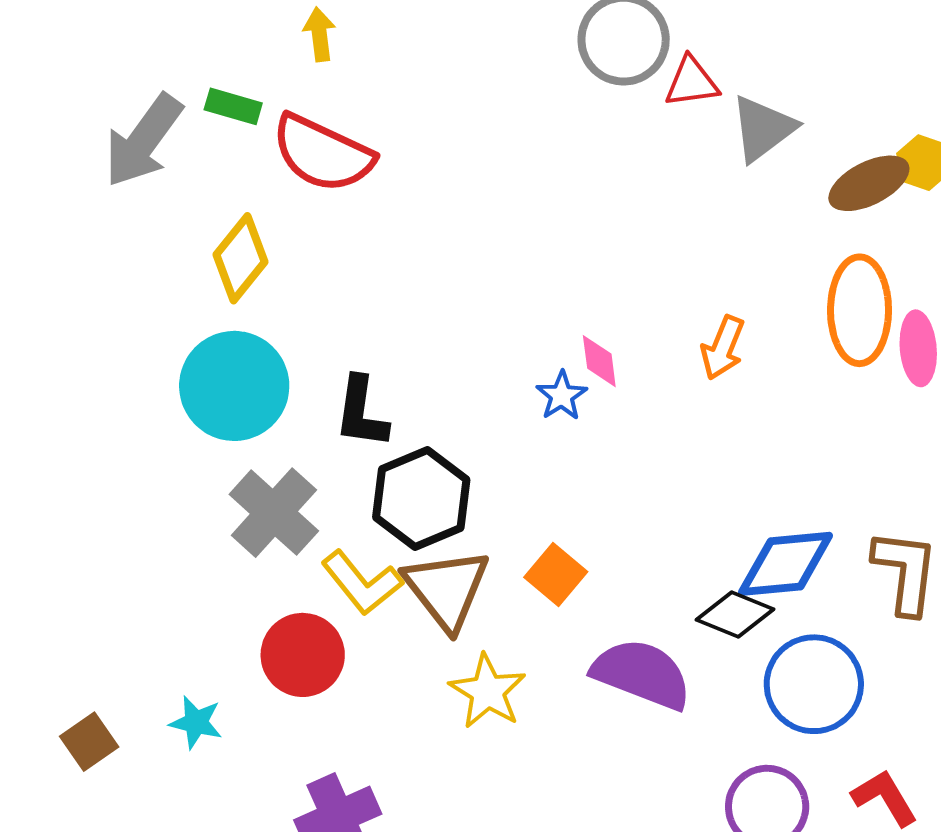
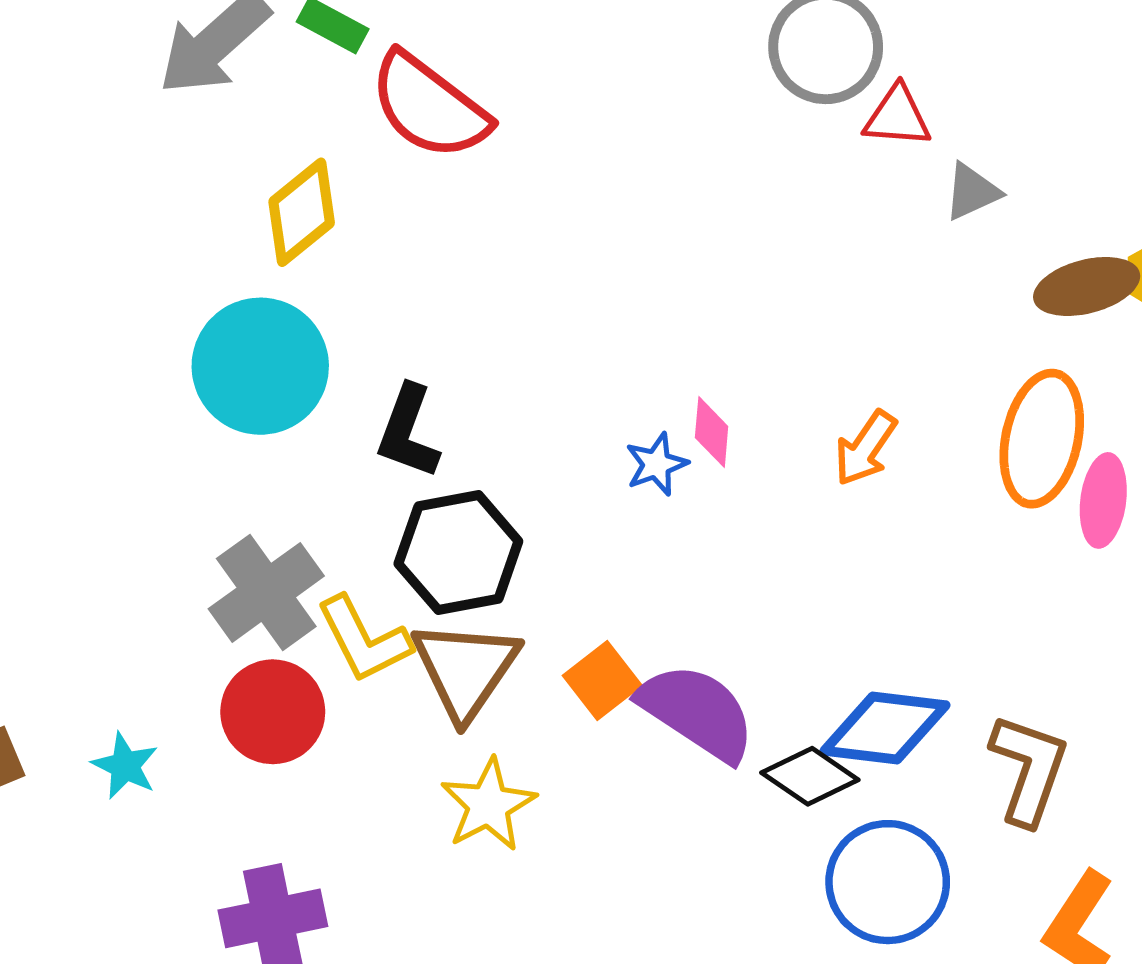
gray triangle: (763, 128) -> (972, 192), size x0.7
gray cross: (274, 513) -> (266, 592), moved
purple semicircle: (642, 674) -> (697, 712), moved

